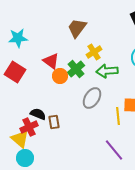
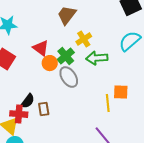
gray ellipse: (92, 98) -> (69, 77), moved, turned -65
black semicircle: (38, 114) -> (28, 101), turned 105
red cross: (29, 127) -> (19, 114), turned 30

